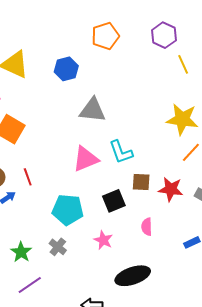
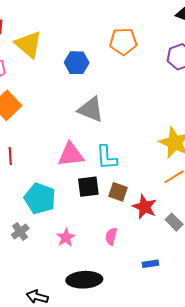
black square: (114, 201) -> (88, 187), moved

